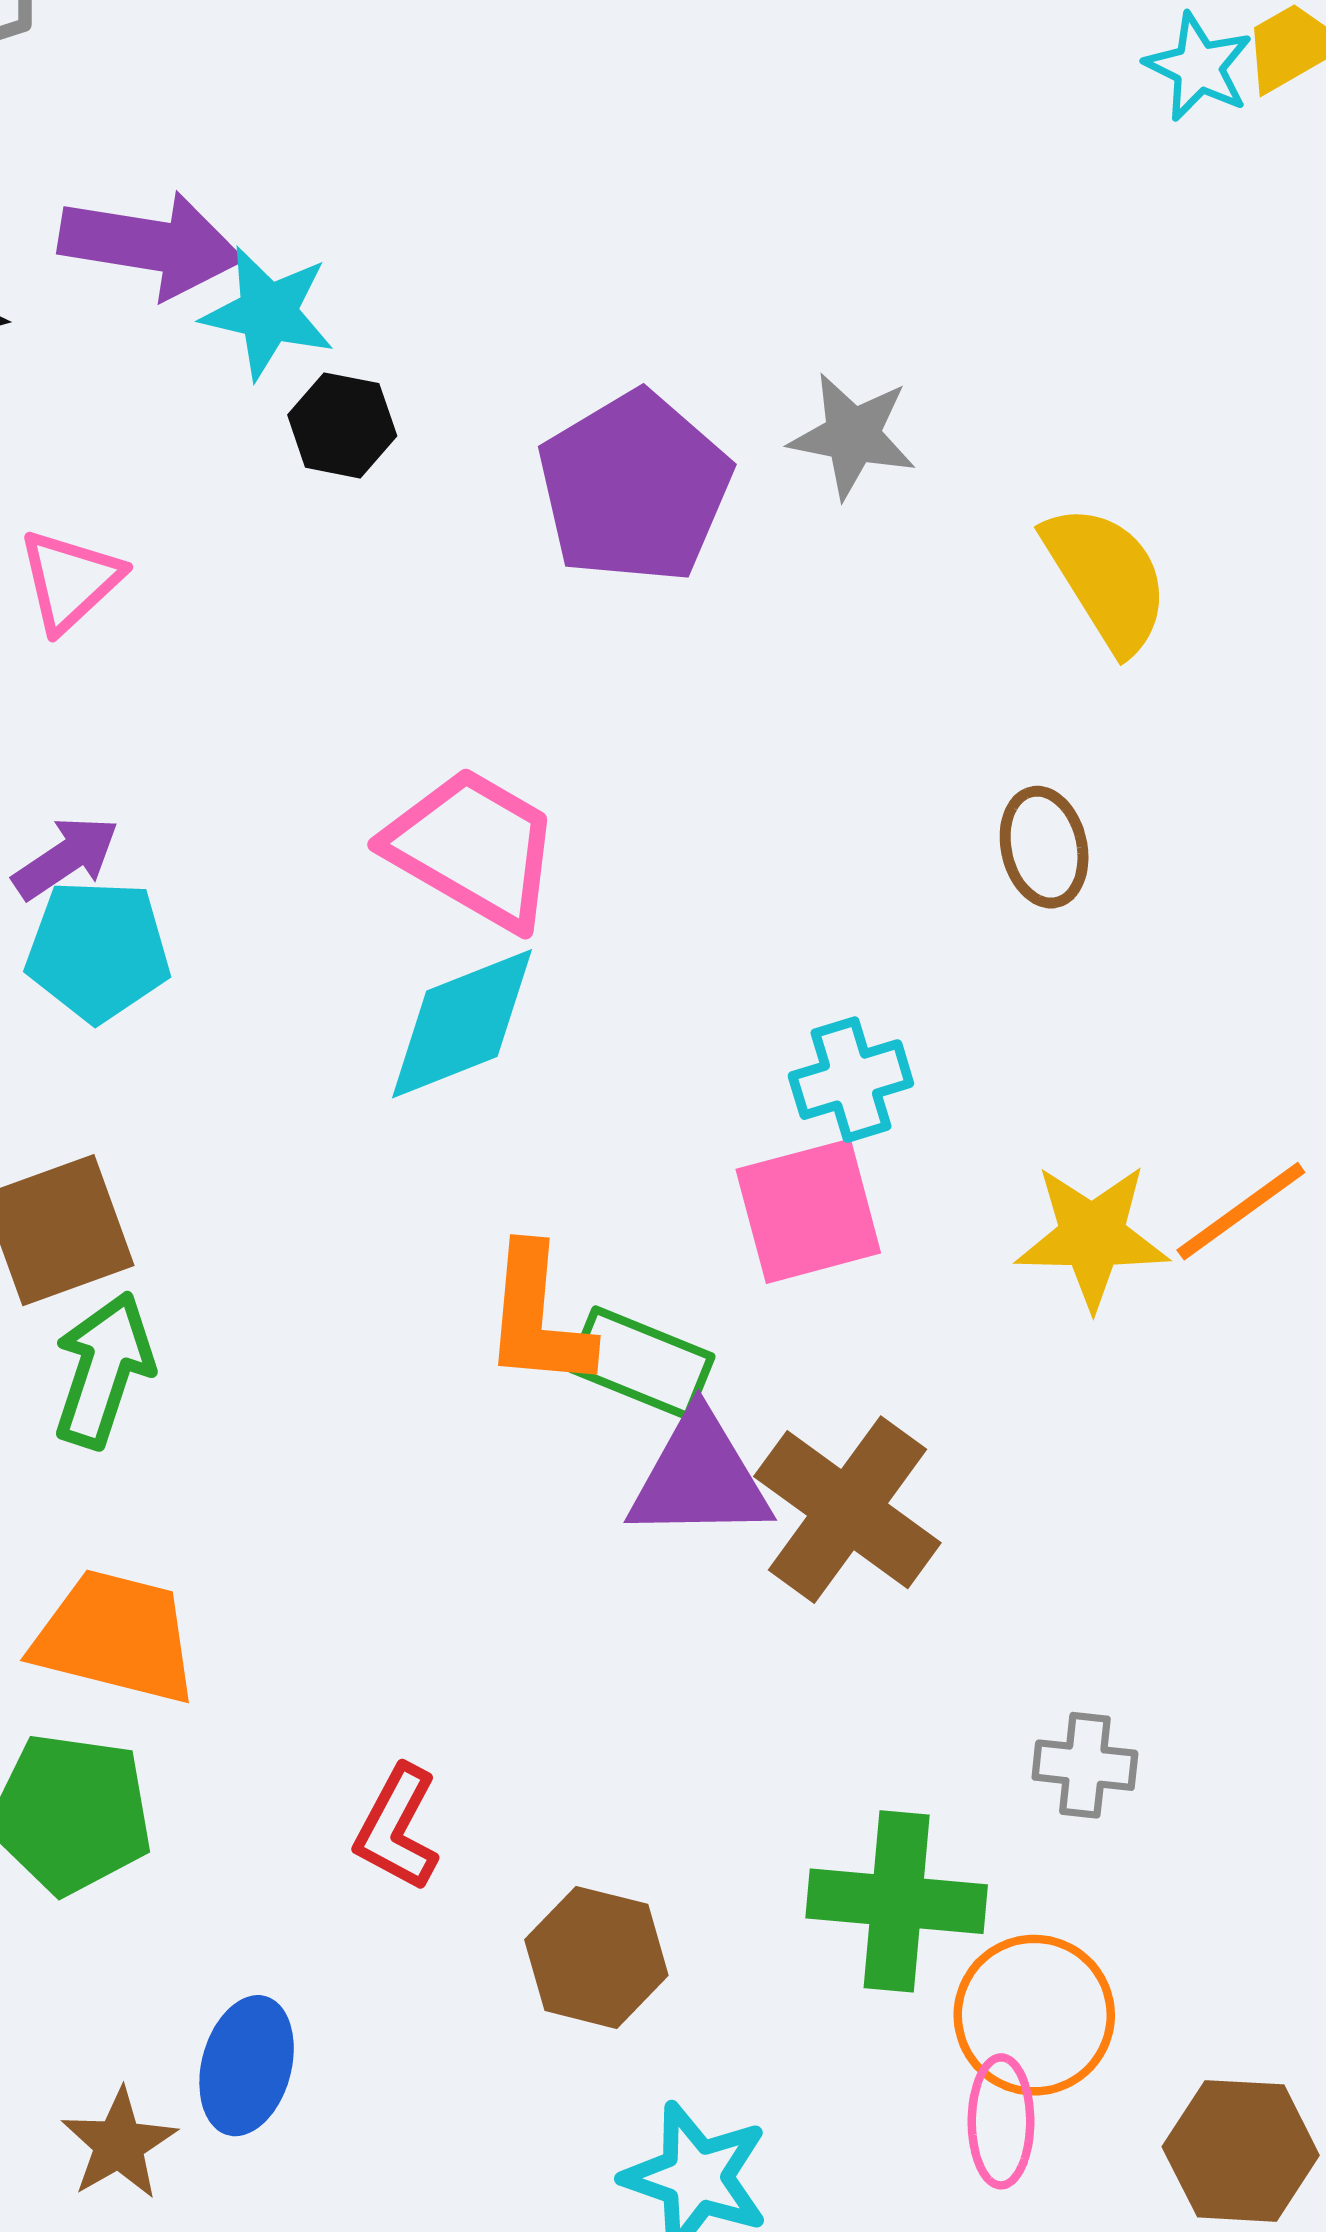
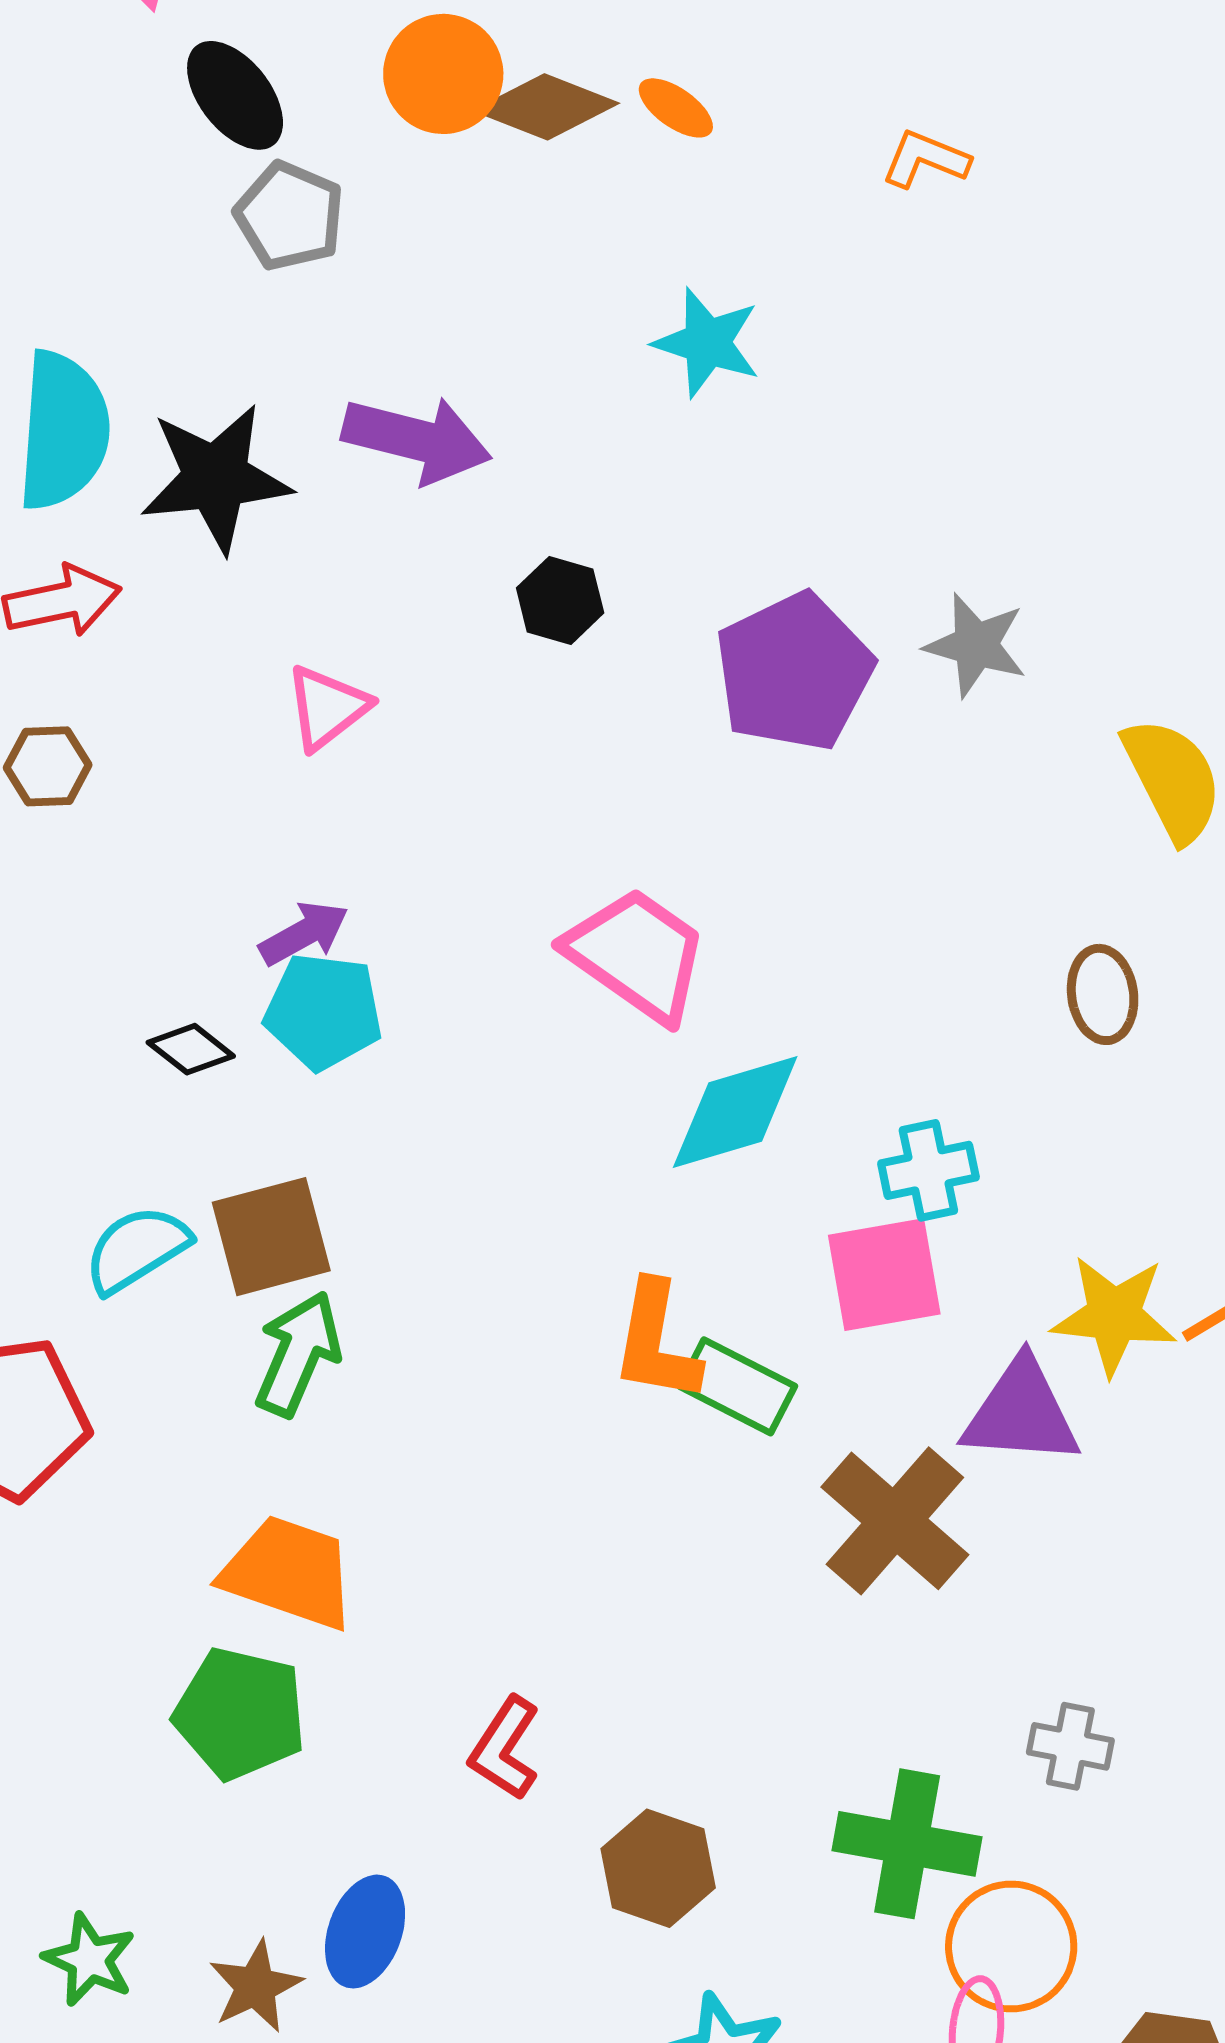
cyan star: (268, 313) -> (707, 343), moved
cyan diamond: (462, 1024) -> (735, 1112), moved
purple triangle: (700, 1477) -> (1021, 1413), moved

